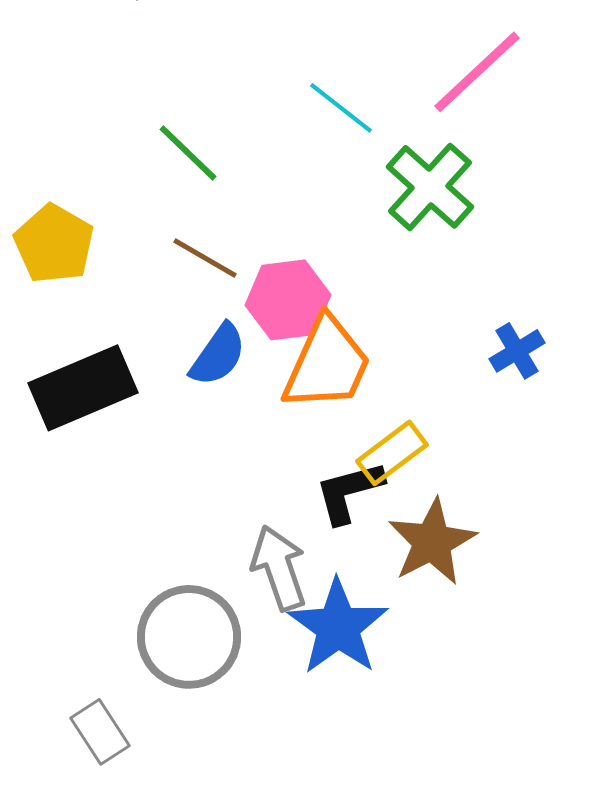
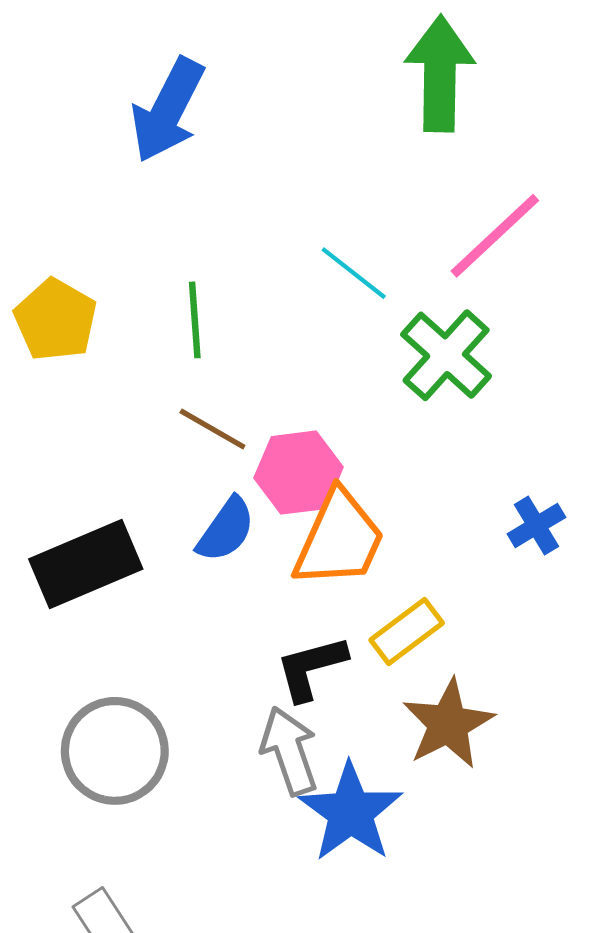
green line: (188, 153) -> (195, 320), turned 42
yellow pentagon: (54, 244) -> (56, 320), moved
black L-shape: (349, 492) -> (311, 668), moved
gray circle: (189, 637) -> (115, 751), moved

